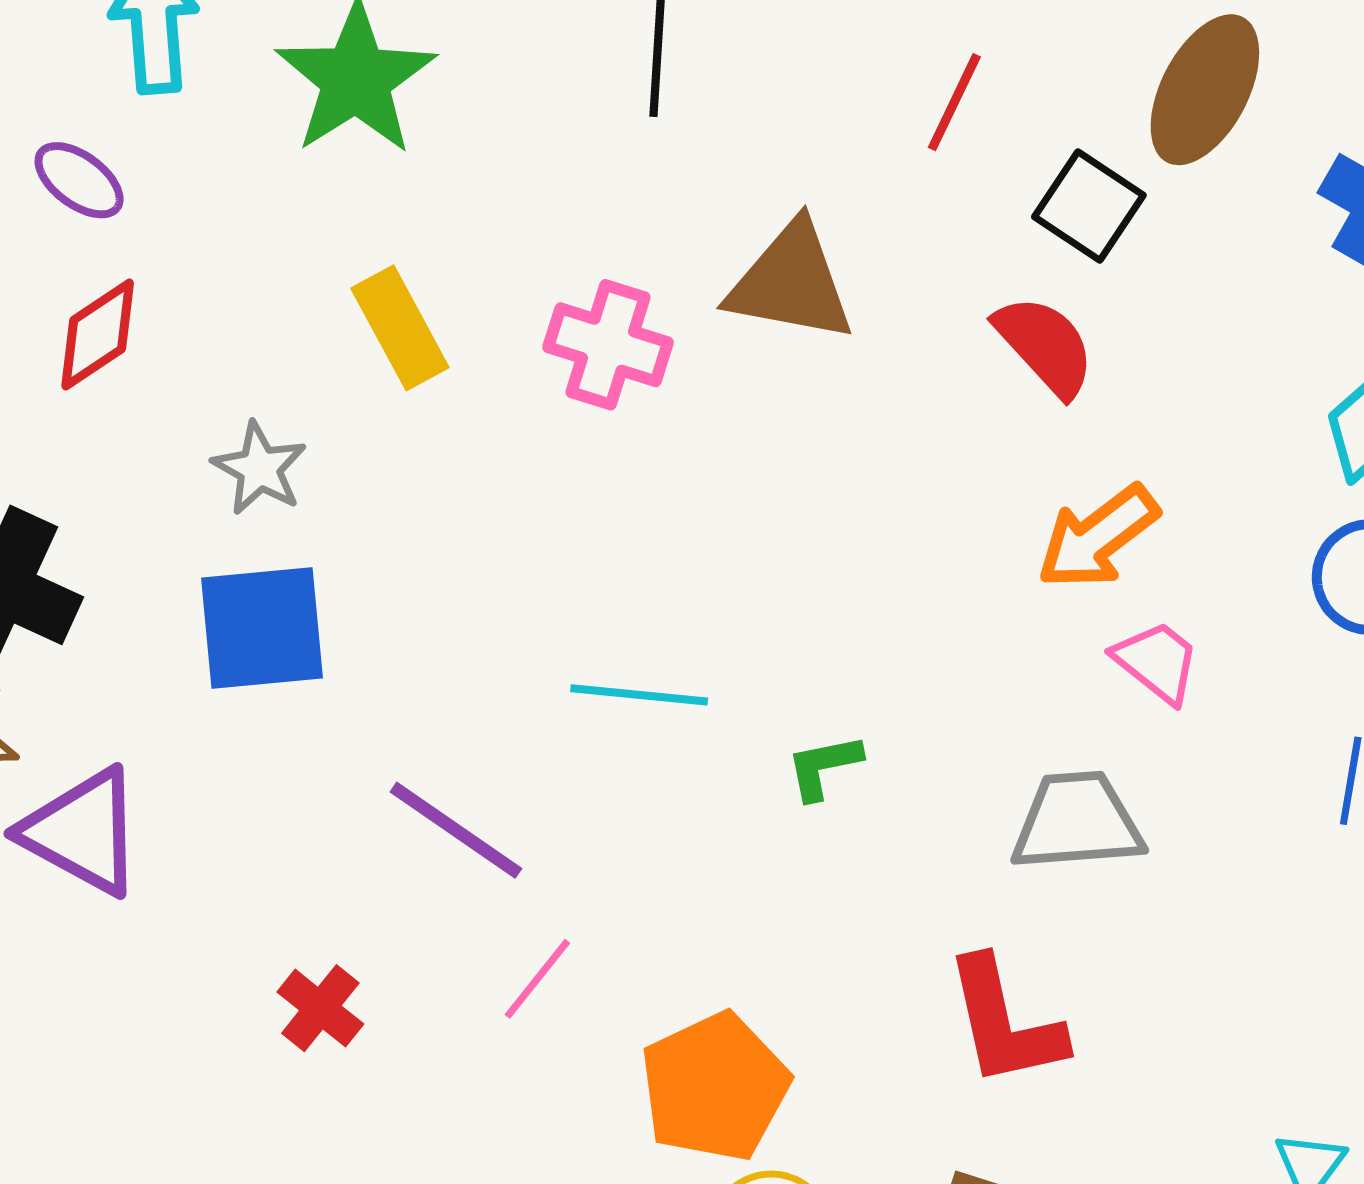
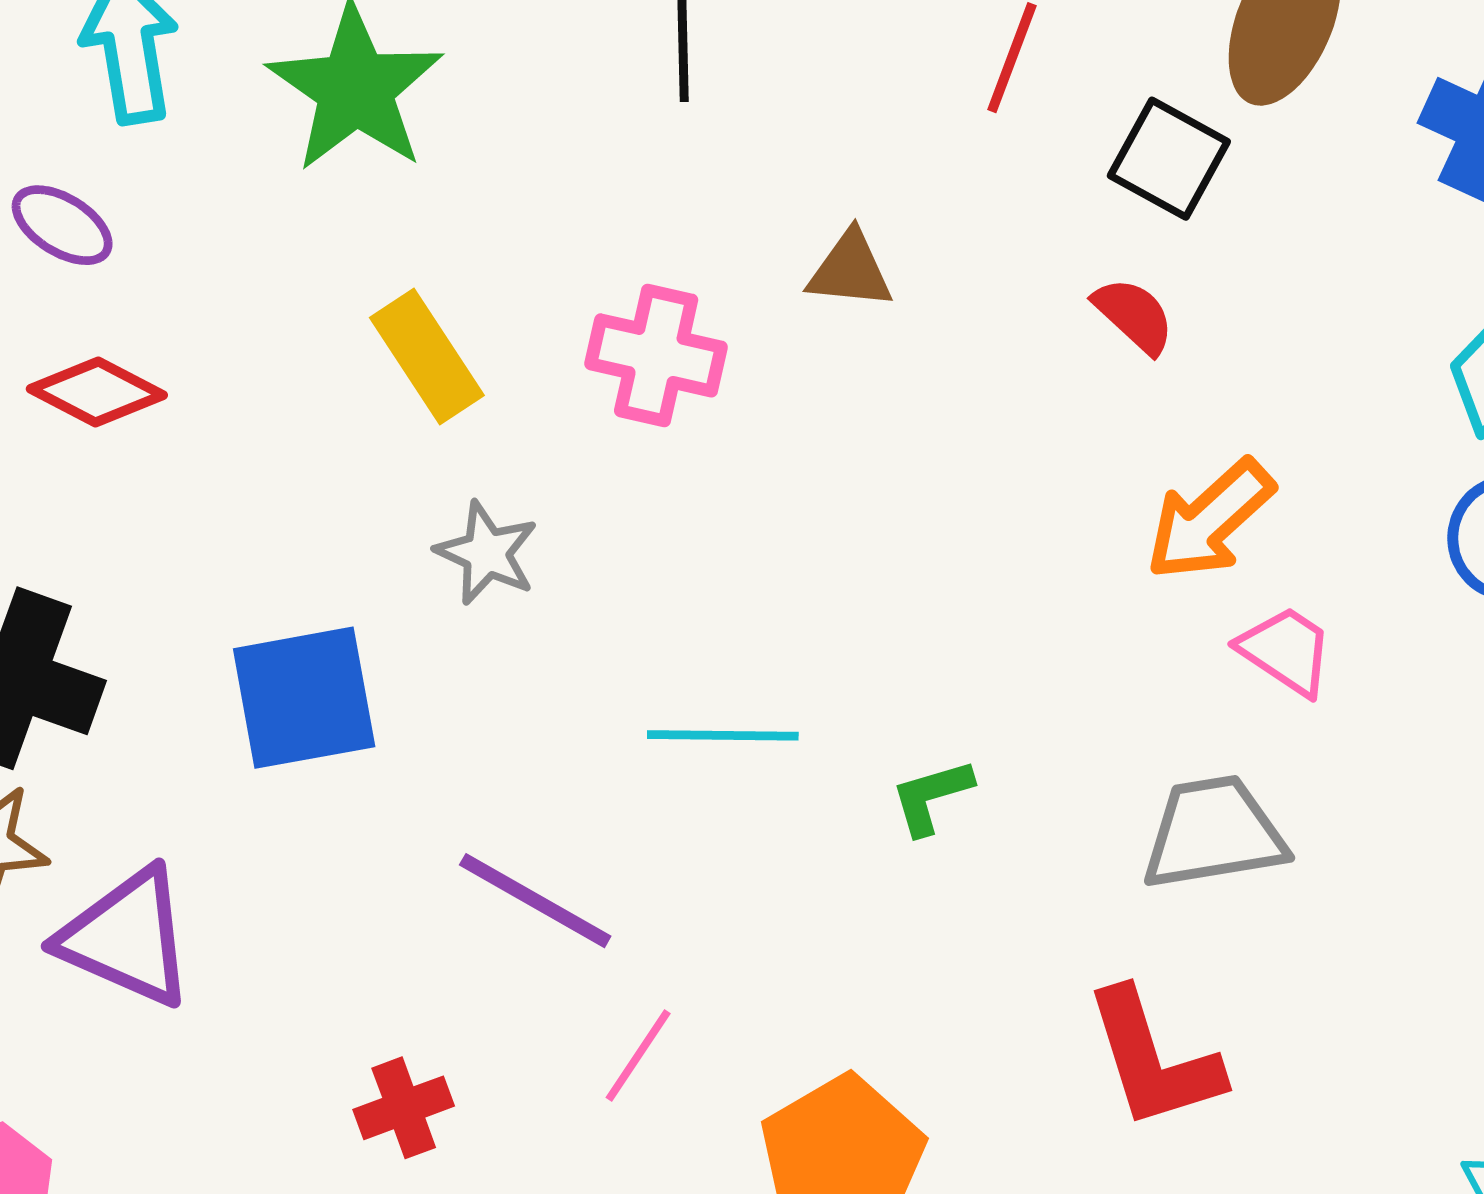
brown triangle: (791, 282) -> (850, 270), size x0.6
red diamond: (98, 334) -> (97, 392), turned 66
red semicircle: (1045, 346) -> (1134, 315), size x0.7
gray star: (260, 468) -> (487, 553), moved
red cross: (320, 1008) -> (404, 1108), turned 36

